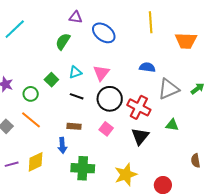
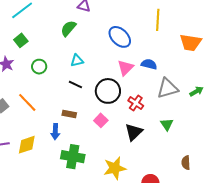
blue ellipse: (104, 33) -> (120, 37), moved
pink triangle: (101, 73) -> (126, 68), moved
green square: (51, 80) -> (21, 40), moved
green circle: (31, 94) -> (39, 67), moved
red cross: (139, 107) -> (136, 103), size x0.7
green triangle: (172, 125) -> (167, 124), turned 40

